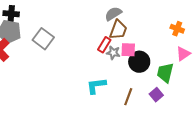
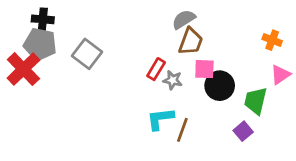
red rectangle: (104, 45) -> (156, 69), moved
gray star: (113, 53) -> (173, 80), moved
brown line: (128, 97) -> (182, 130), moved

